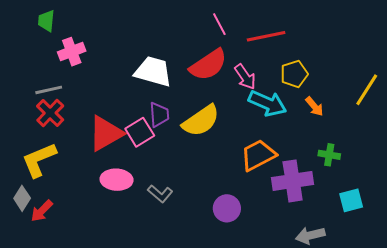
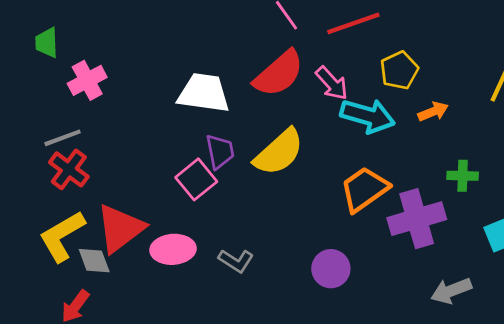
orange arrow: (314, 106) -> (433, 112), turned -65
red triangle: (106, 133) -> (120, 228), moved
gray diamond: (22, 198) -> (94, 261), moved, turned -45

